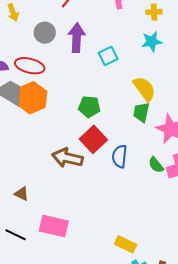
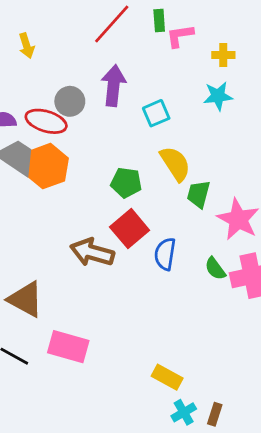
gray circle: (45, 33) -> (70, 101), moved
yellow semicircle: (144, 89) -> (175, 164), moved
brown triangle: (21, 194) -> (26, 299), size x1.8

